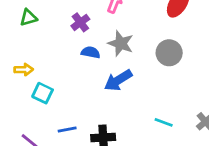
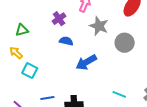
green triangle: (28, 18) -> (22, 30), moved
gray star: (121, 43) -> (99, 26), moved
yellow arrow: (24, 70) -> (16, 53), turned -136

